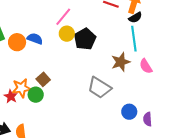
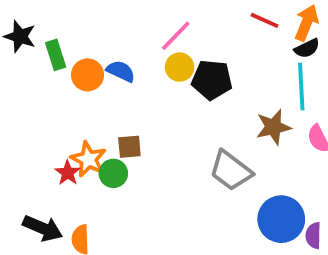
black pentagon: (85, 39) -> (212, 80), turned 30
brown square: (43, 79) -> (129, 147), turned 32
orange star: (21, 88) -> (88, 159), turned 30
blue circle: (129, 112) -> (281, 219), size x1.6

